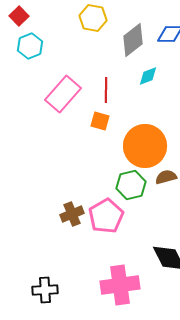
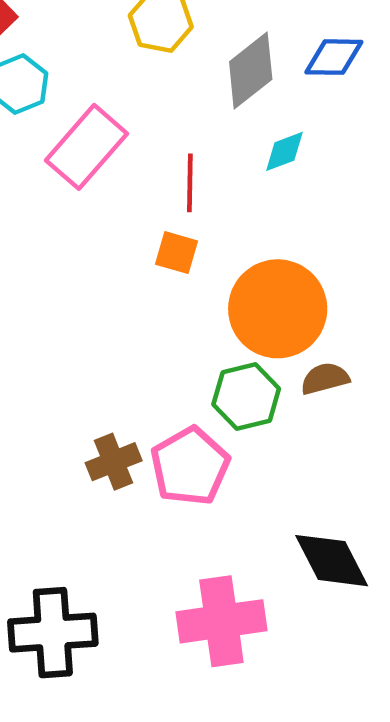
pink rectangle: (63, 94) -> (87, 147), moved
black cross: (45, 290) -> (53, 633), size x1.5

